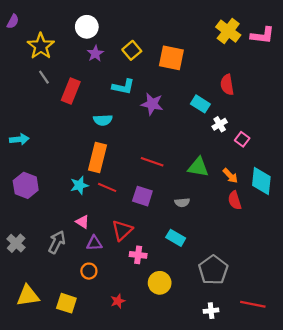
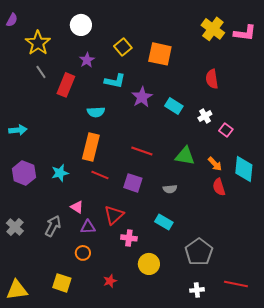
purple star: (95, 54) -> (87, 60), moved
purple star: (152, 104) -> (142, 97), turned 30
cyan rectangle: (200, 104) -> (174, 106), moved
cyan star: (79, 185) -> (60, 173), moved
yellow triangle: (28, 296) -> (17, 290), moved

